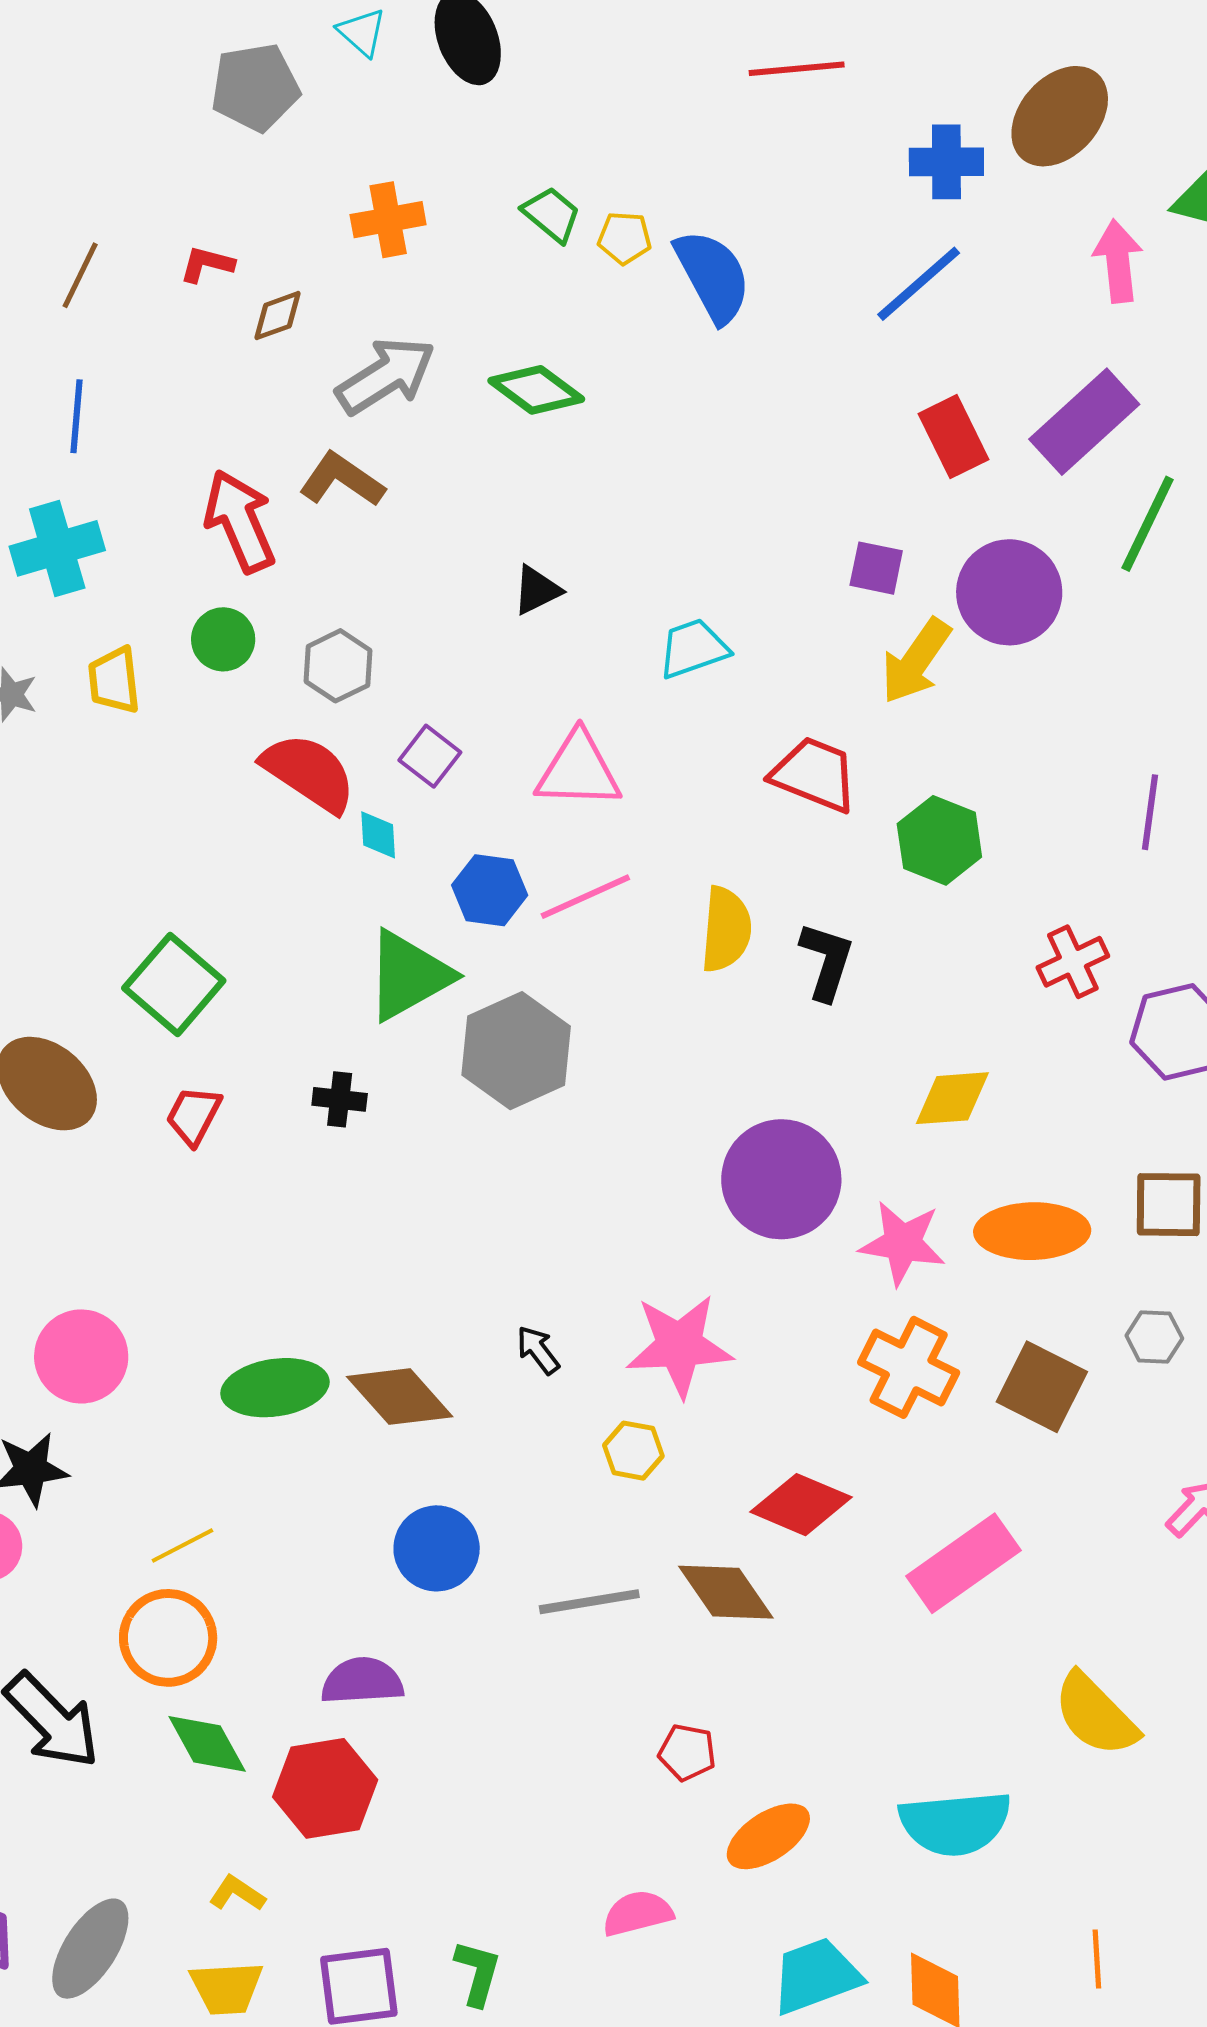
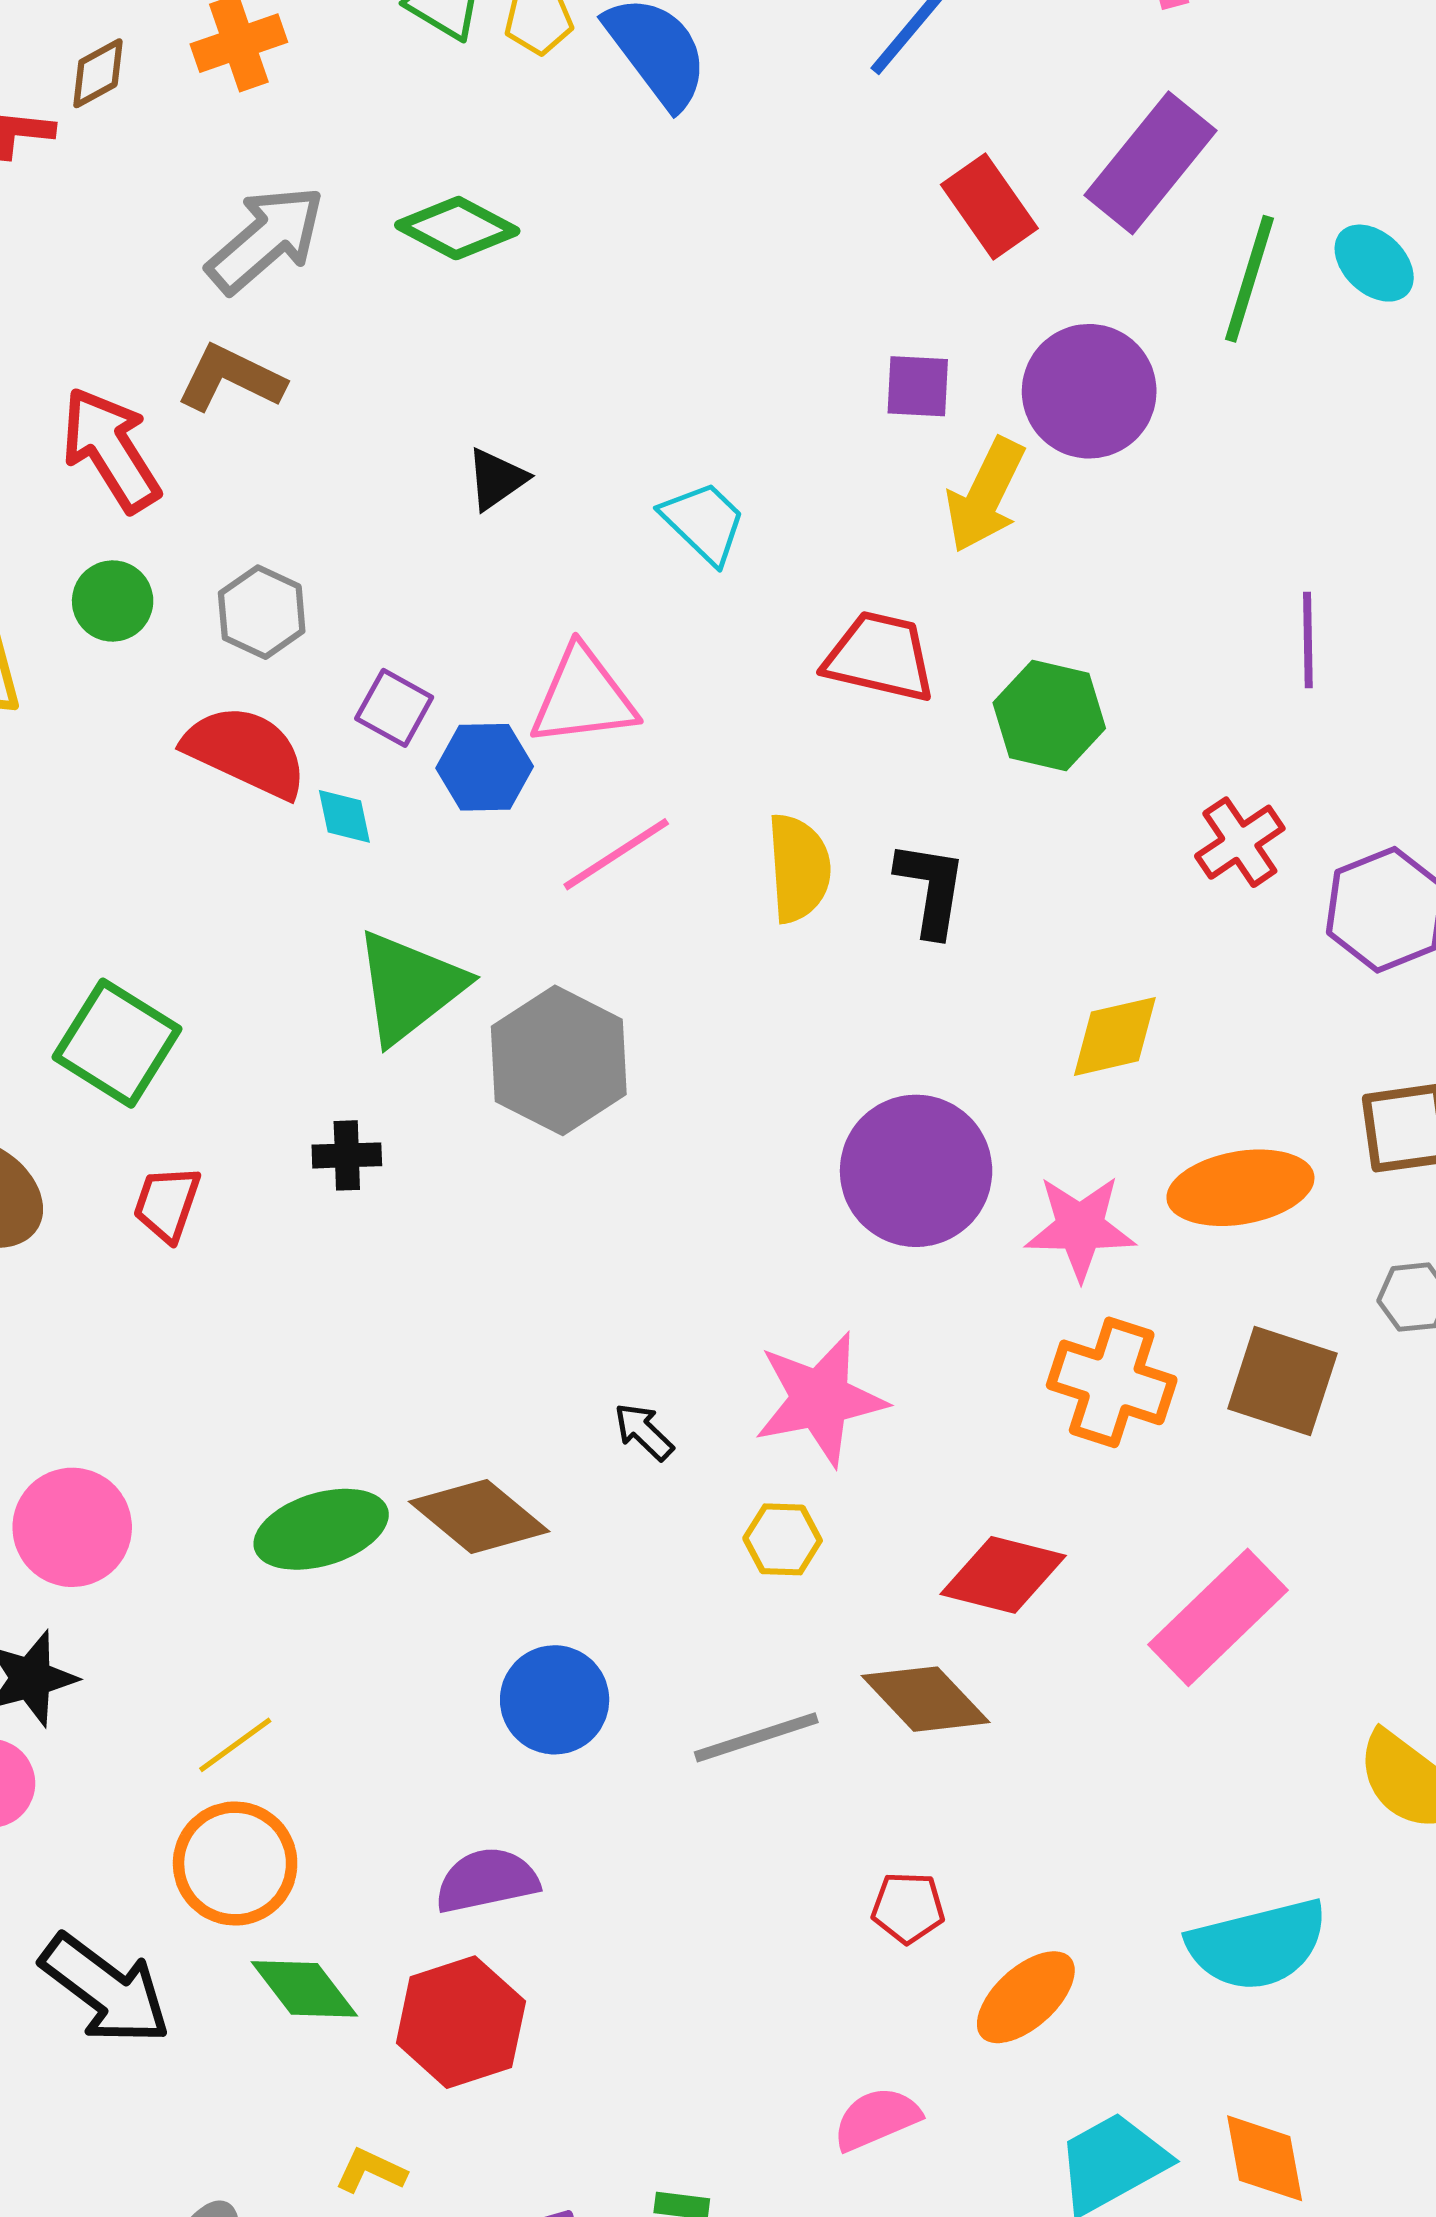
brown diamond: (277, 316) -> (98, 73), moved
cyan trapezoid: (693, 649) -> (704, 522), turned 72
blue hexagon: (490, 890) -> (485, 767), moved

